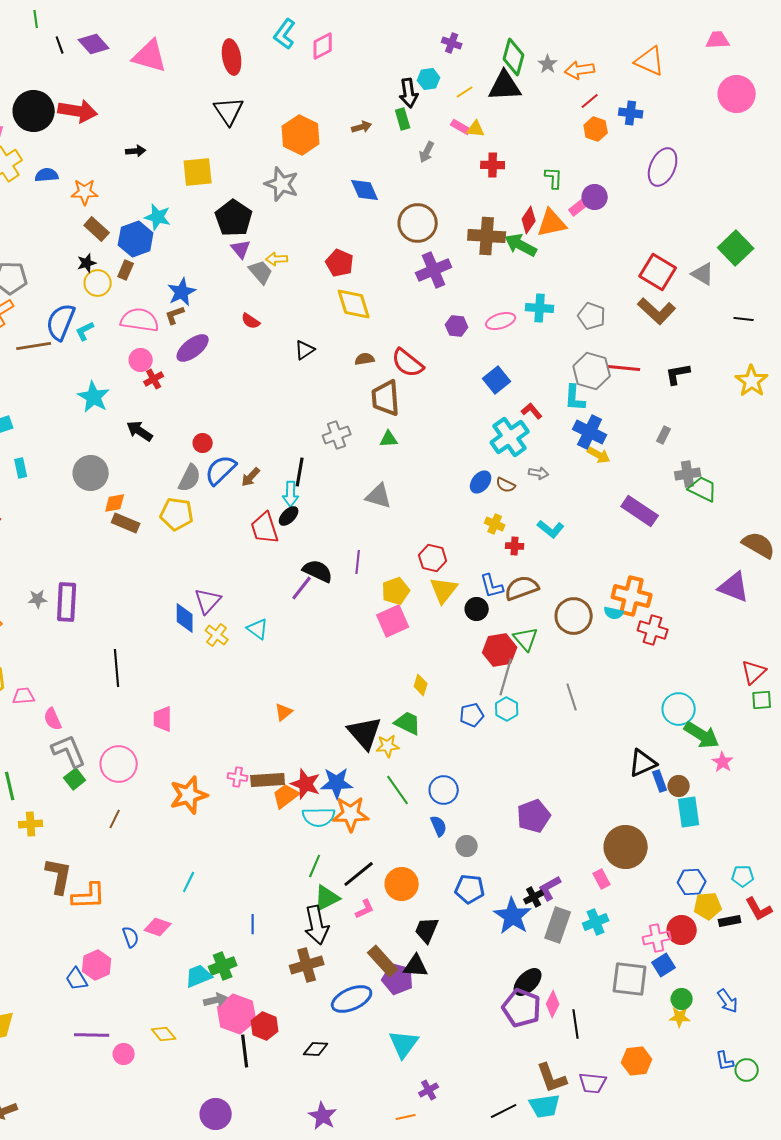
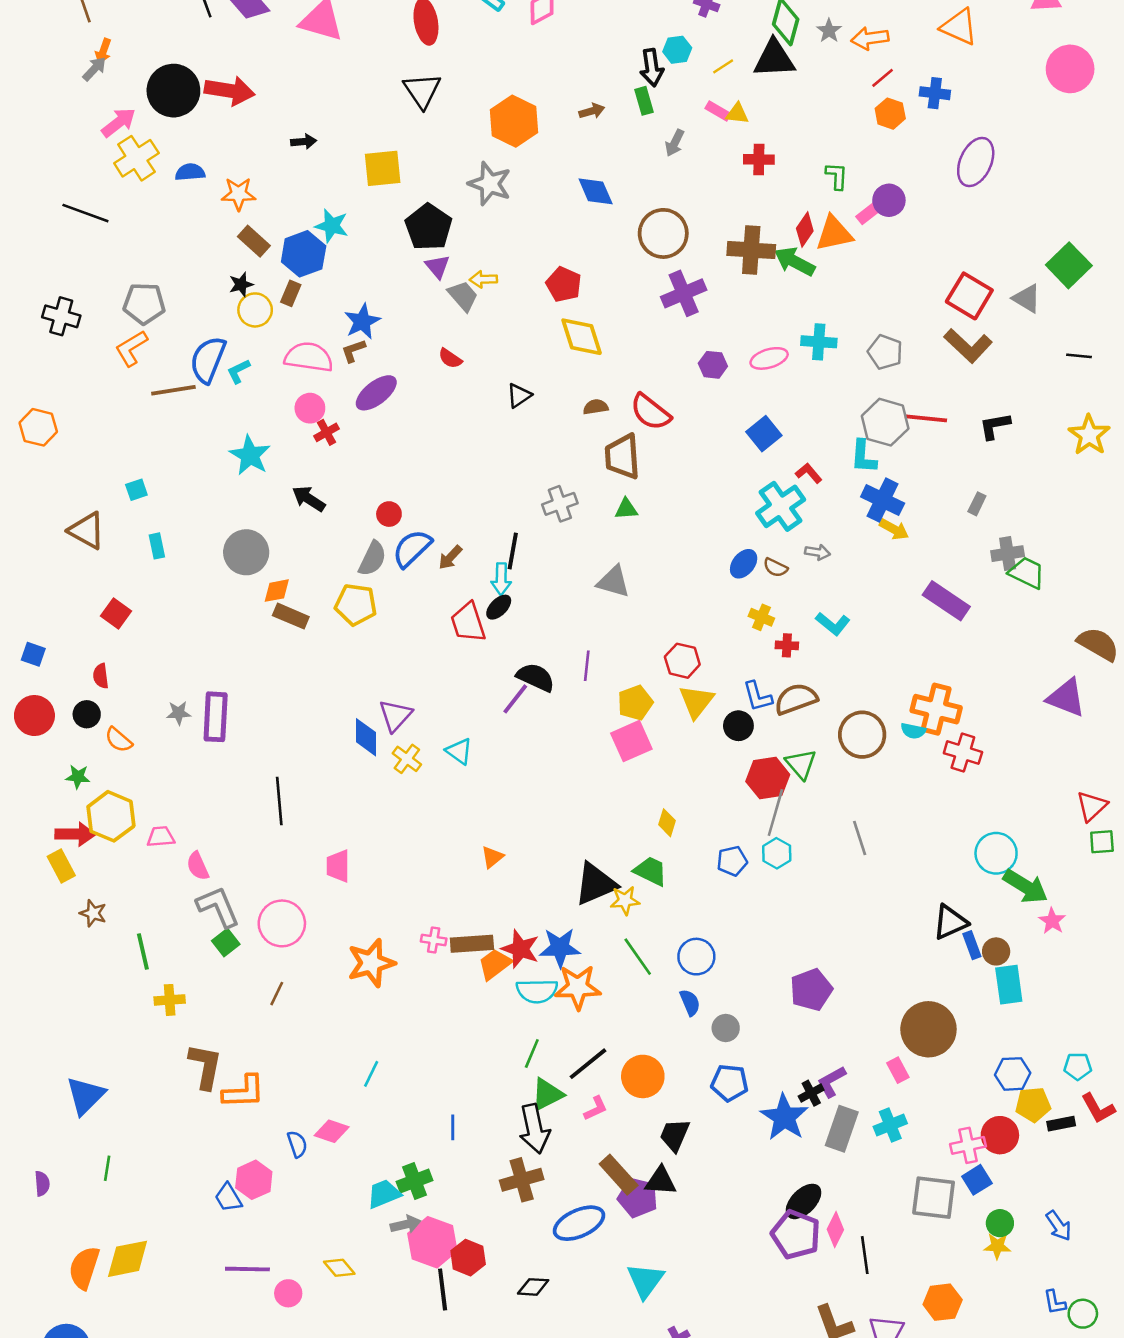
black triangle: (365, 733) -> (596, 884), turned 48

